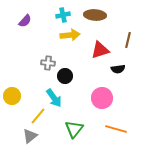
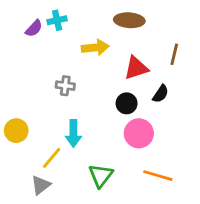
cyan cross: (63, 15) -> (57, 20), moved
black semicircle: (118, 69) -> (161, 94), turned -48
black circle: (65, 76) -> (127, 103), moved
cyan arrow: (54, 98) -> (73, 133), turned 36

